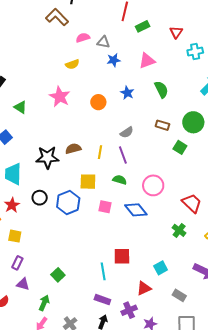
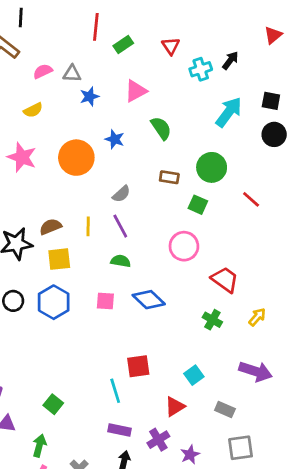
orange circle: (98, 102) -> (76, 158), size x1.6
yellow square: (88, 182) -> (59, 259), moved
pink circle: (153, 185) -> (184, 246), moved

